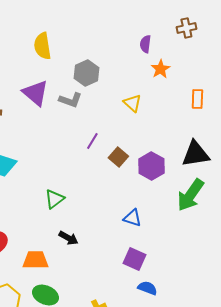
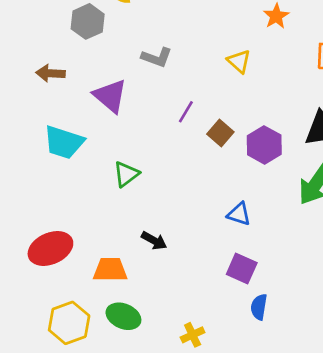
gray hexagon: (86, 73) -> (88, 21), moved
purple triangle: (35, 93) -> (110, 96), moved
green triangle: (54, 199) -> (126, 174), moved
blue semicircle: (147, 288) -> (259, 307), turned -102

